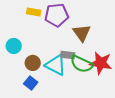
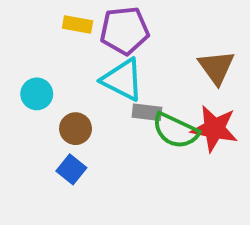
brown triangle: (82, 33) -> (216, 67), moved
cyan triangle: (56, 65) -> (122, 80), moved

